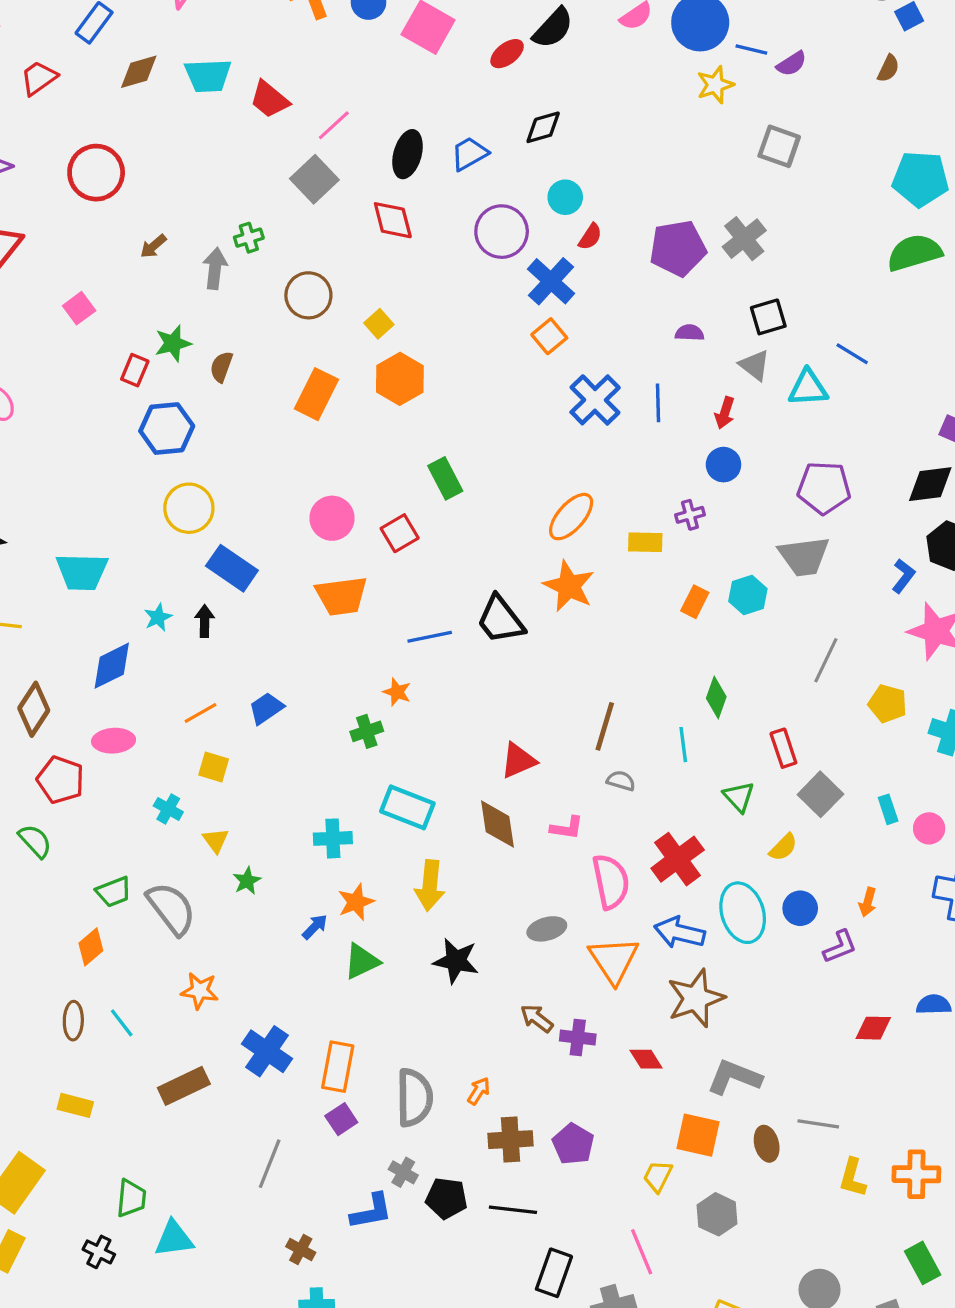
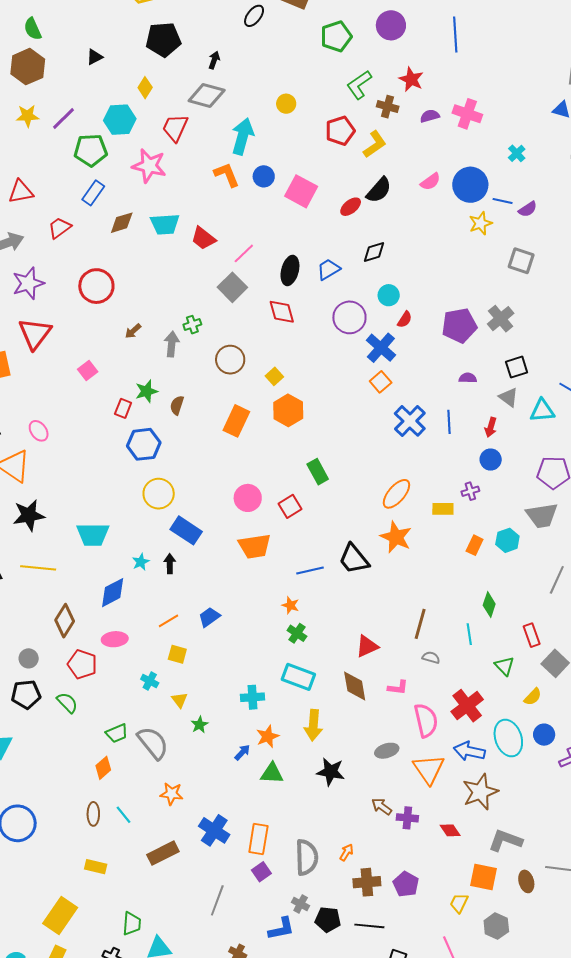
green cross: (367, 731) -> (297, 633), moved, turned -36
green triangle: (362, 961) -> (272, 773), turned 30

